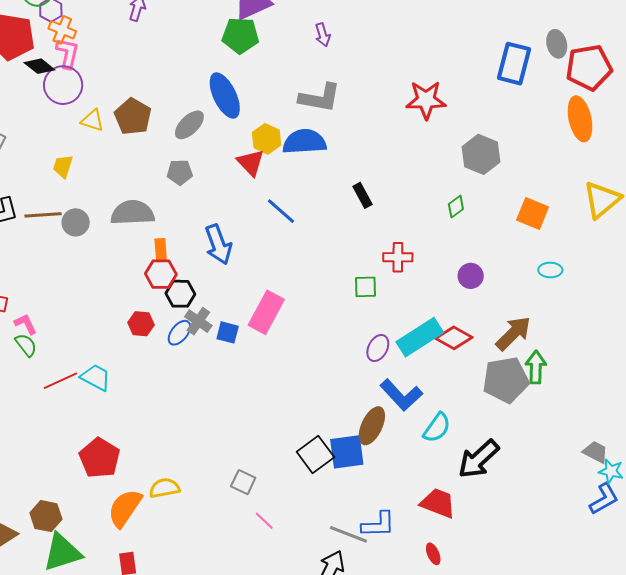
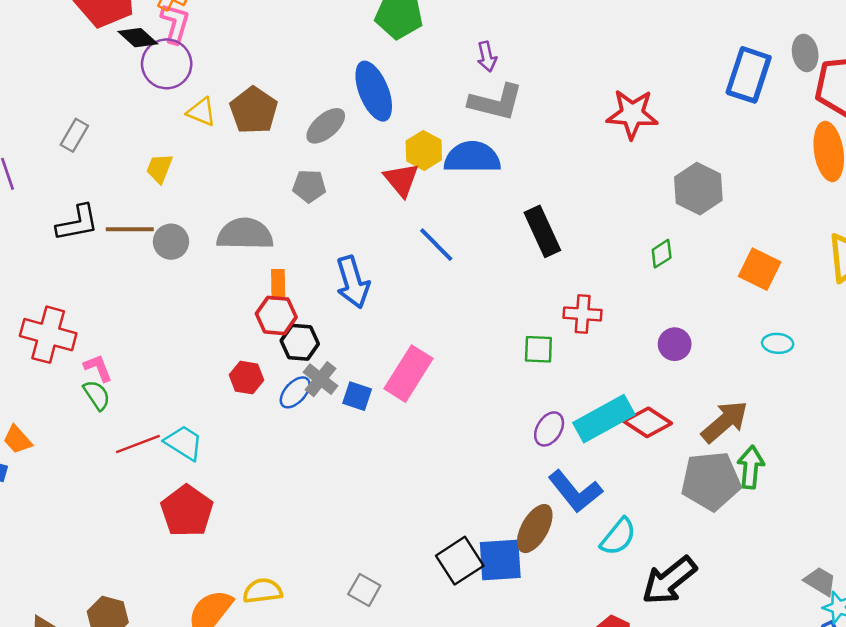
purple arrow: (323, 35) -> (487, 57), moved
black rectangle: (362, 195) -> (542, 231), size x1.5
red pentagon: (100, 458) -> (187, 511), moved

